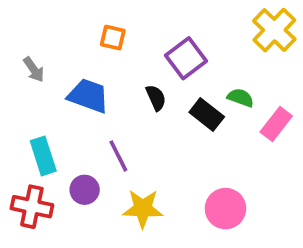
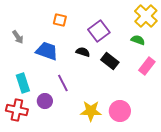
black semicircle: (156, 98) -> (83, 52), turned -48
green semicircle: (241, 98) -> (138, 40), moved
yellow star: (143, 209) -> (91, 111), moved

